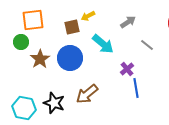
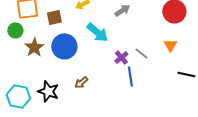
brown square: (72, 27) -> (54, 17), moved
gray line: (147, 45) -> (141, 53), moved
brown arrow: (87, 94) -> (81, 82), size x0.6

